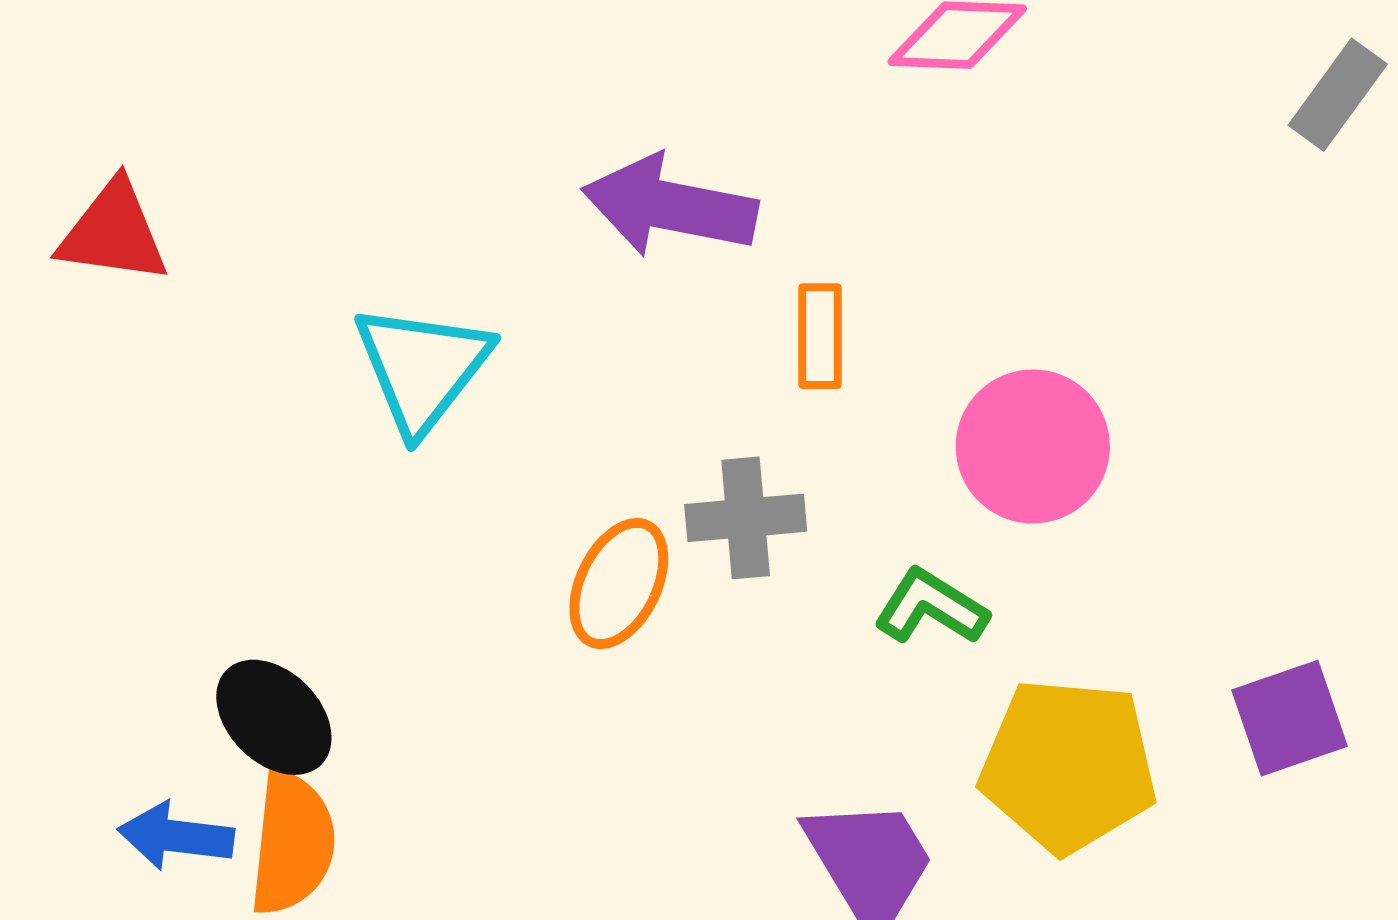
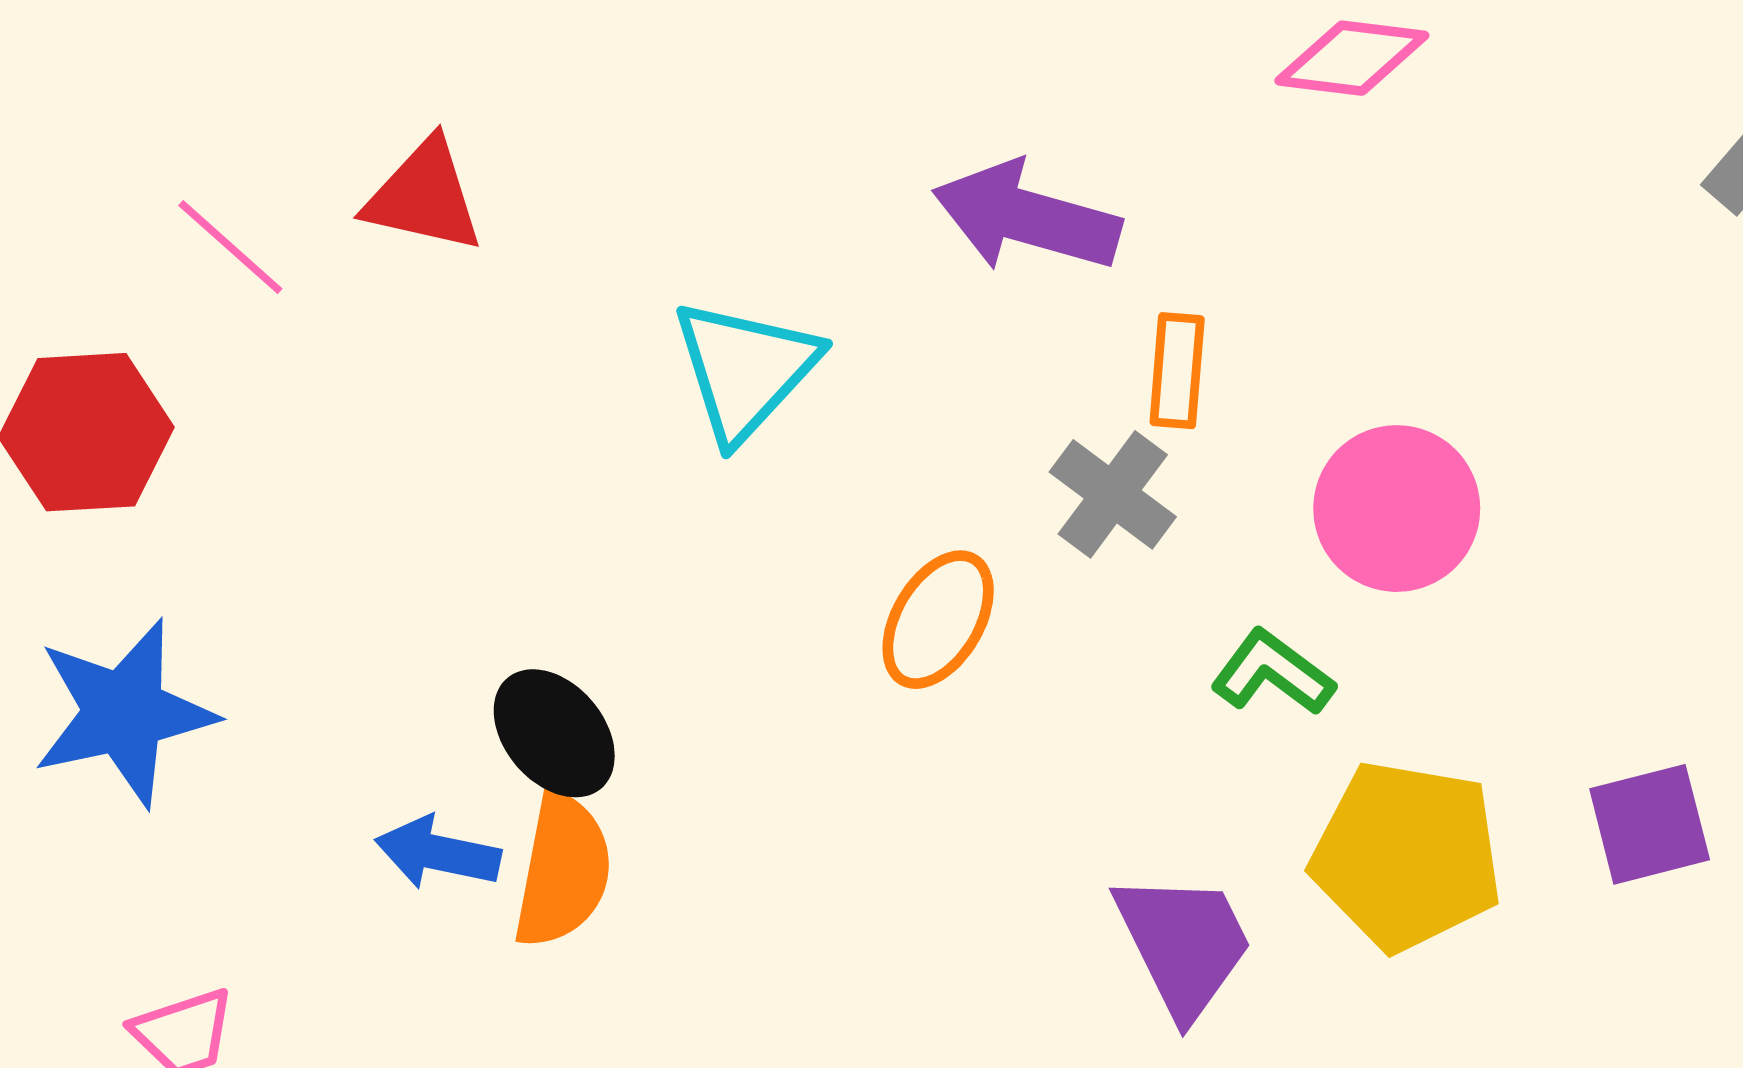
gray cross: (746, 518) -> (1113, 494), moved, turned 37

